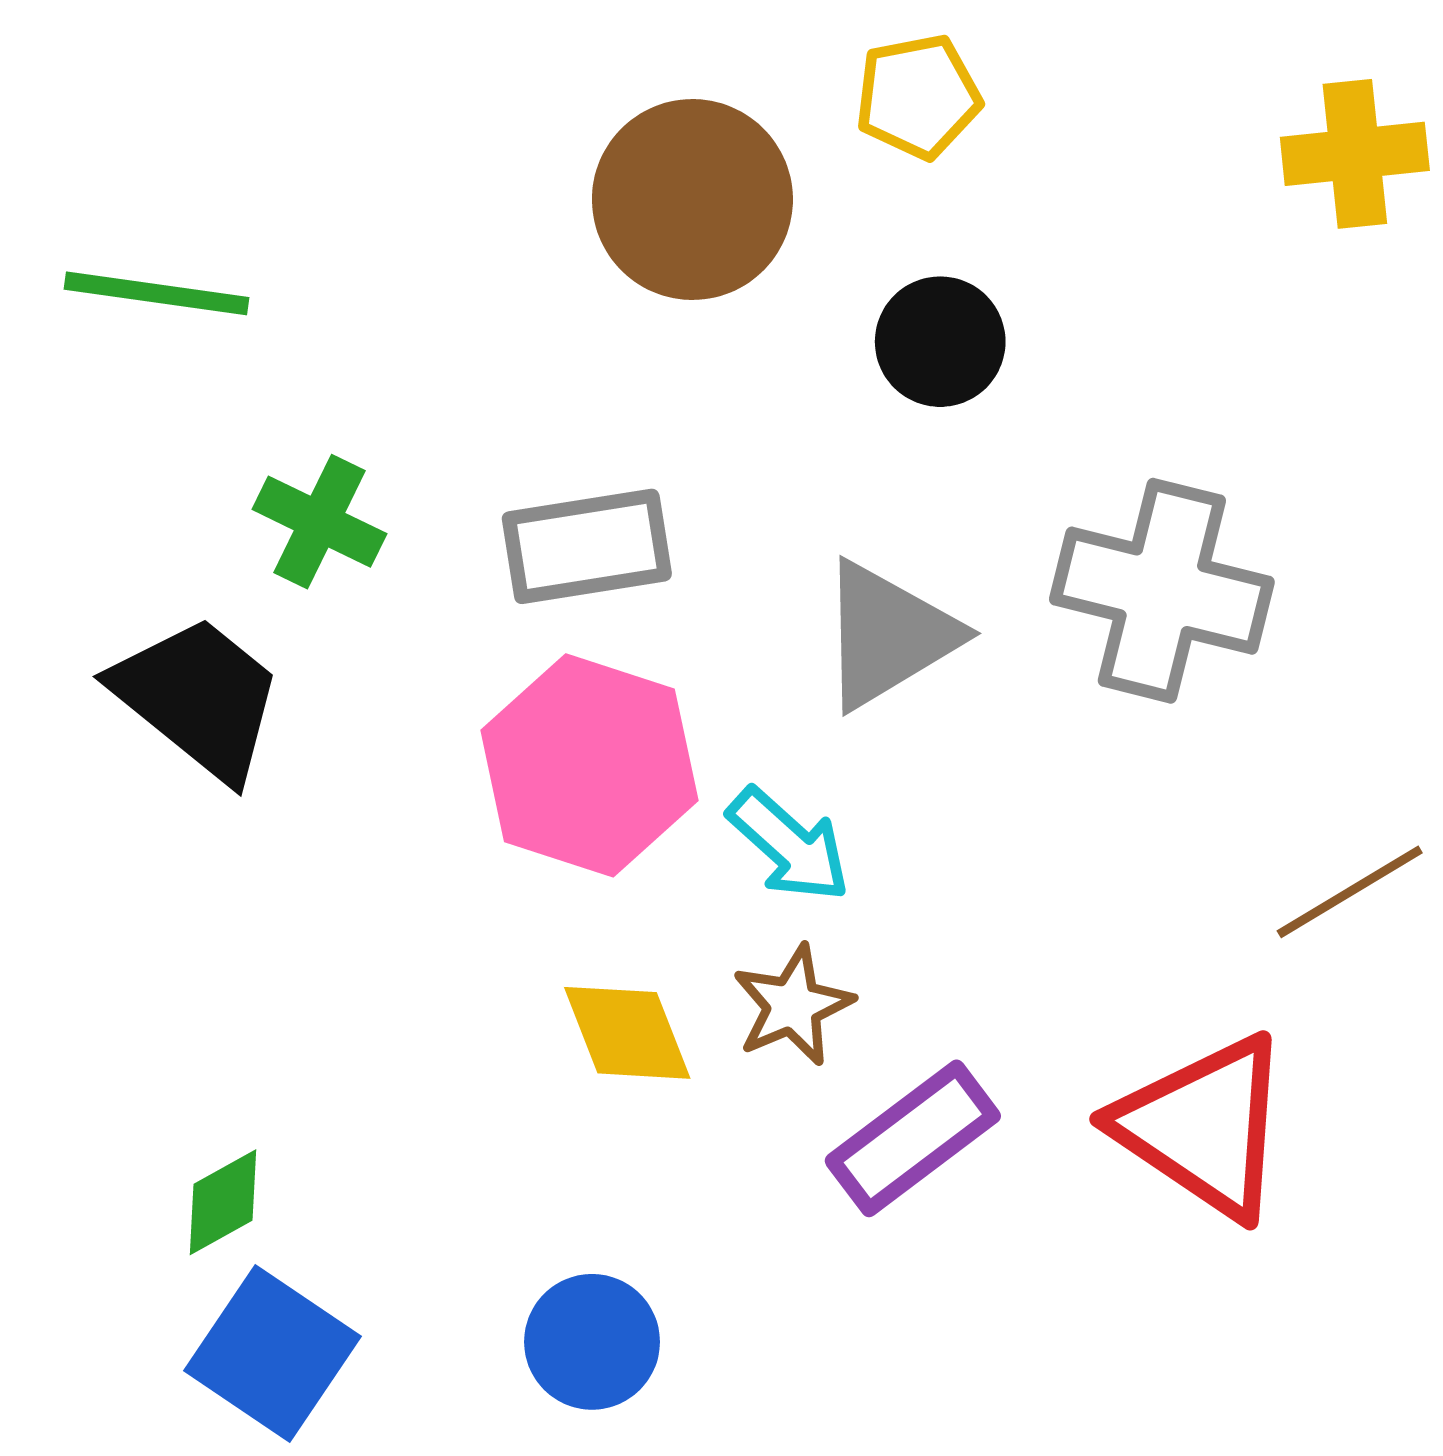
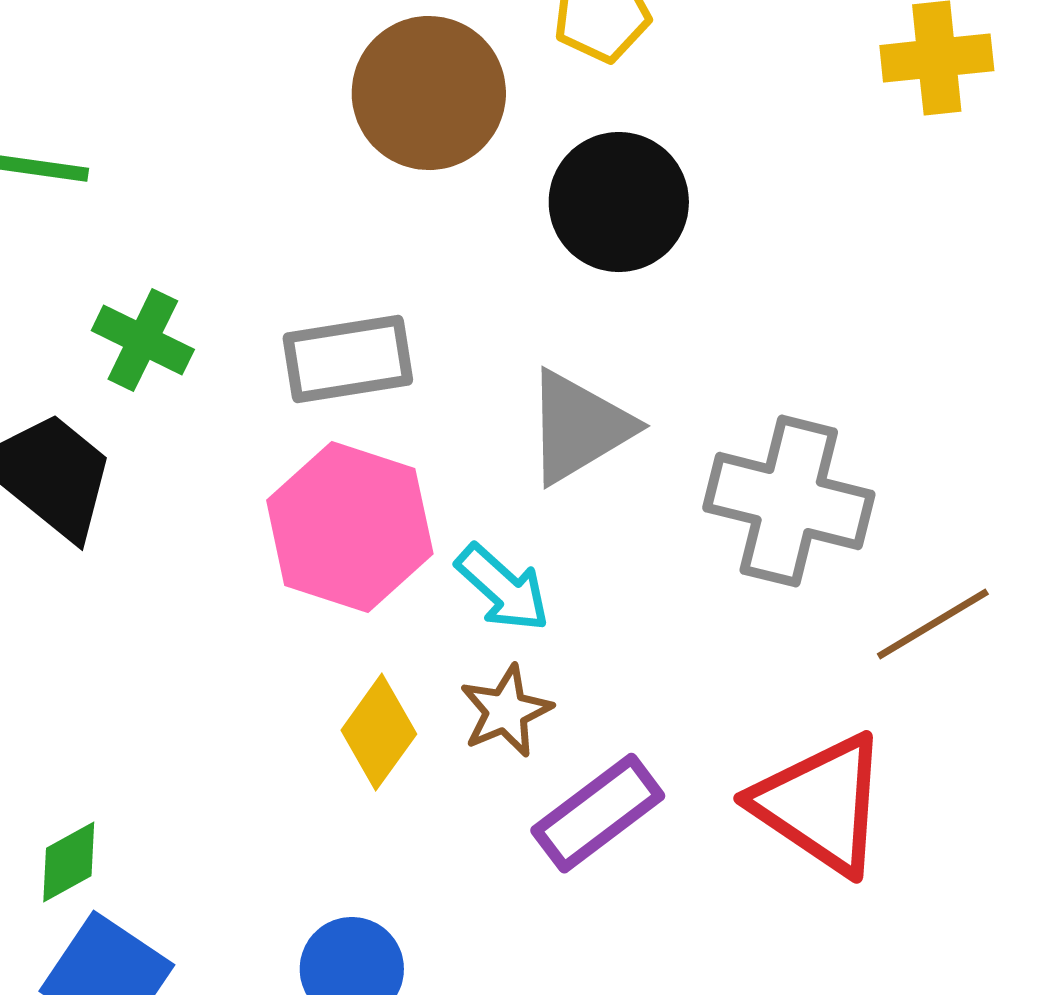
black circle: (940, 342) -> (619, 202), size x1.4
gray cross: (1162, 591) -> (789, 501), moved
yellow diamond: (627, 1033) -> (379, 732), turned 57

